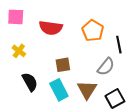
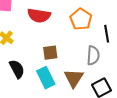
gray semicircle: (106, 67) -> (93, 55), turned -36

